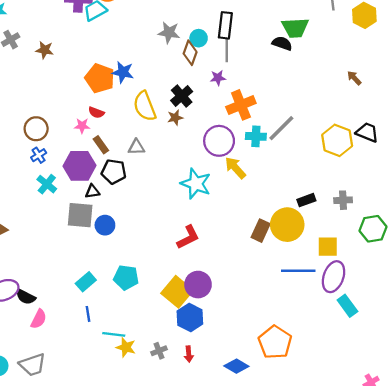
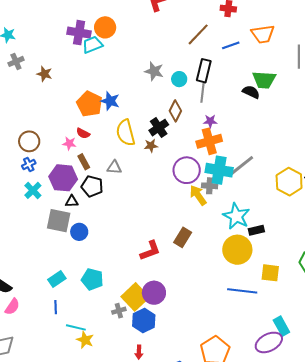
brown diamond: (190, 53) -> (175, 111), moved
purple star: (218, 78) -> (210, 121), moved
cyan cross: (256, 136) -> (219, 170), size x1.5
cyan star: (196, 184) -> (236, 216), moved
gray cross: (343, 200) -> (210, 186), moved
brown rectangle: (261, 231) -> (183, 237), moved
purple ellipse: (334, 277) -> (269, 342), moved, turned 36
gray cross: (159, 351) -> (119, 311), moved

